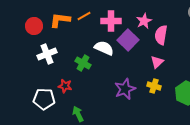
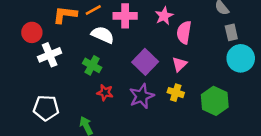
red circle: (34, 26) -> (32, 32), moved
purple square: (128, 40) -> (145, 62), moved
white semicircle: (104, 48) -> (103, 35), moved
red star: (65, 86) -> (105, 93), moved

